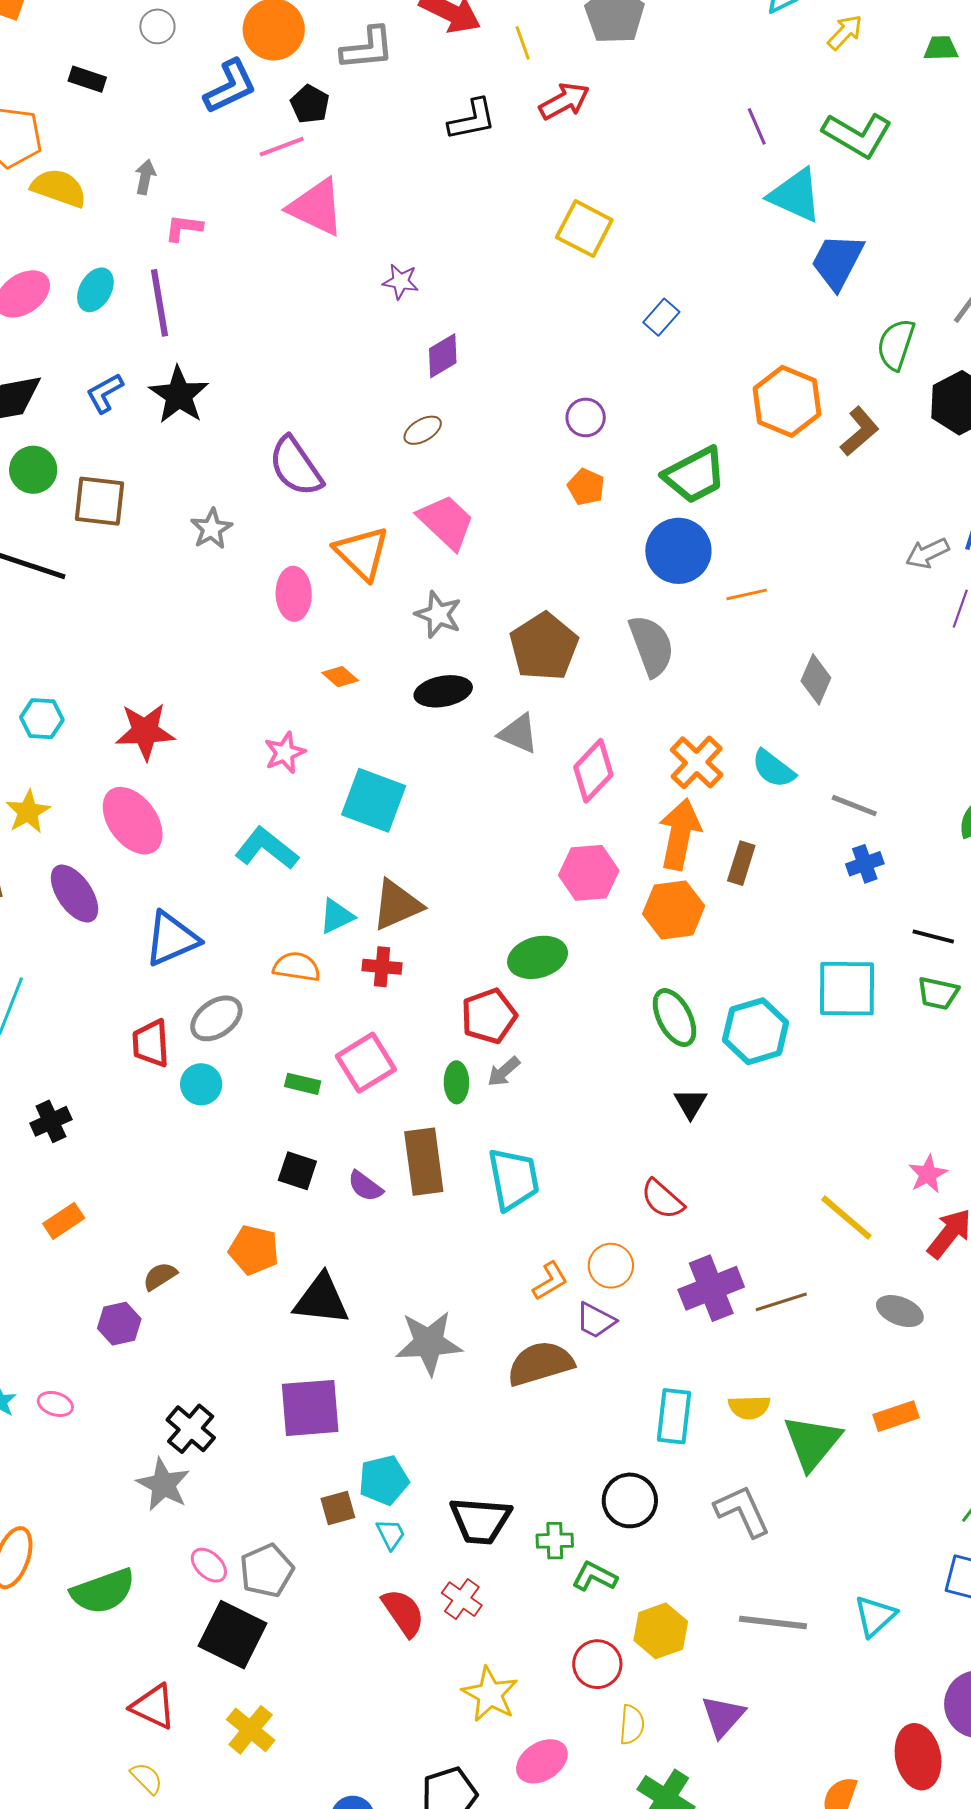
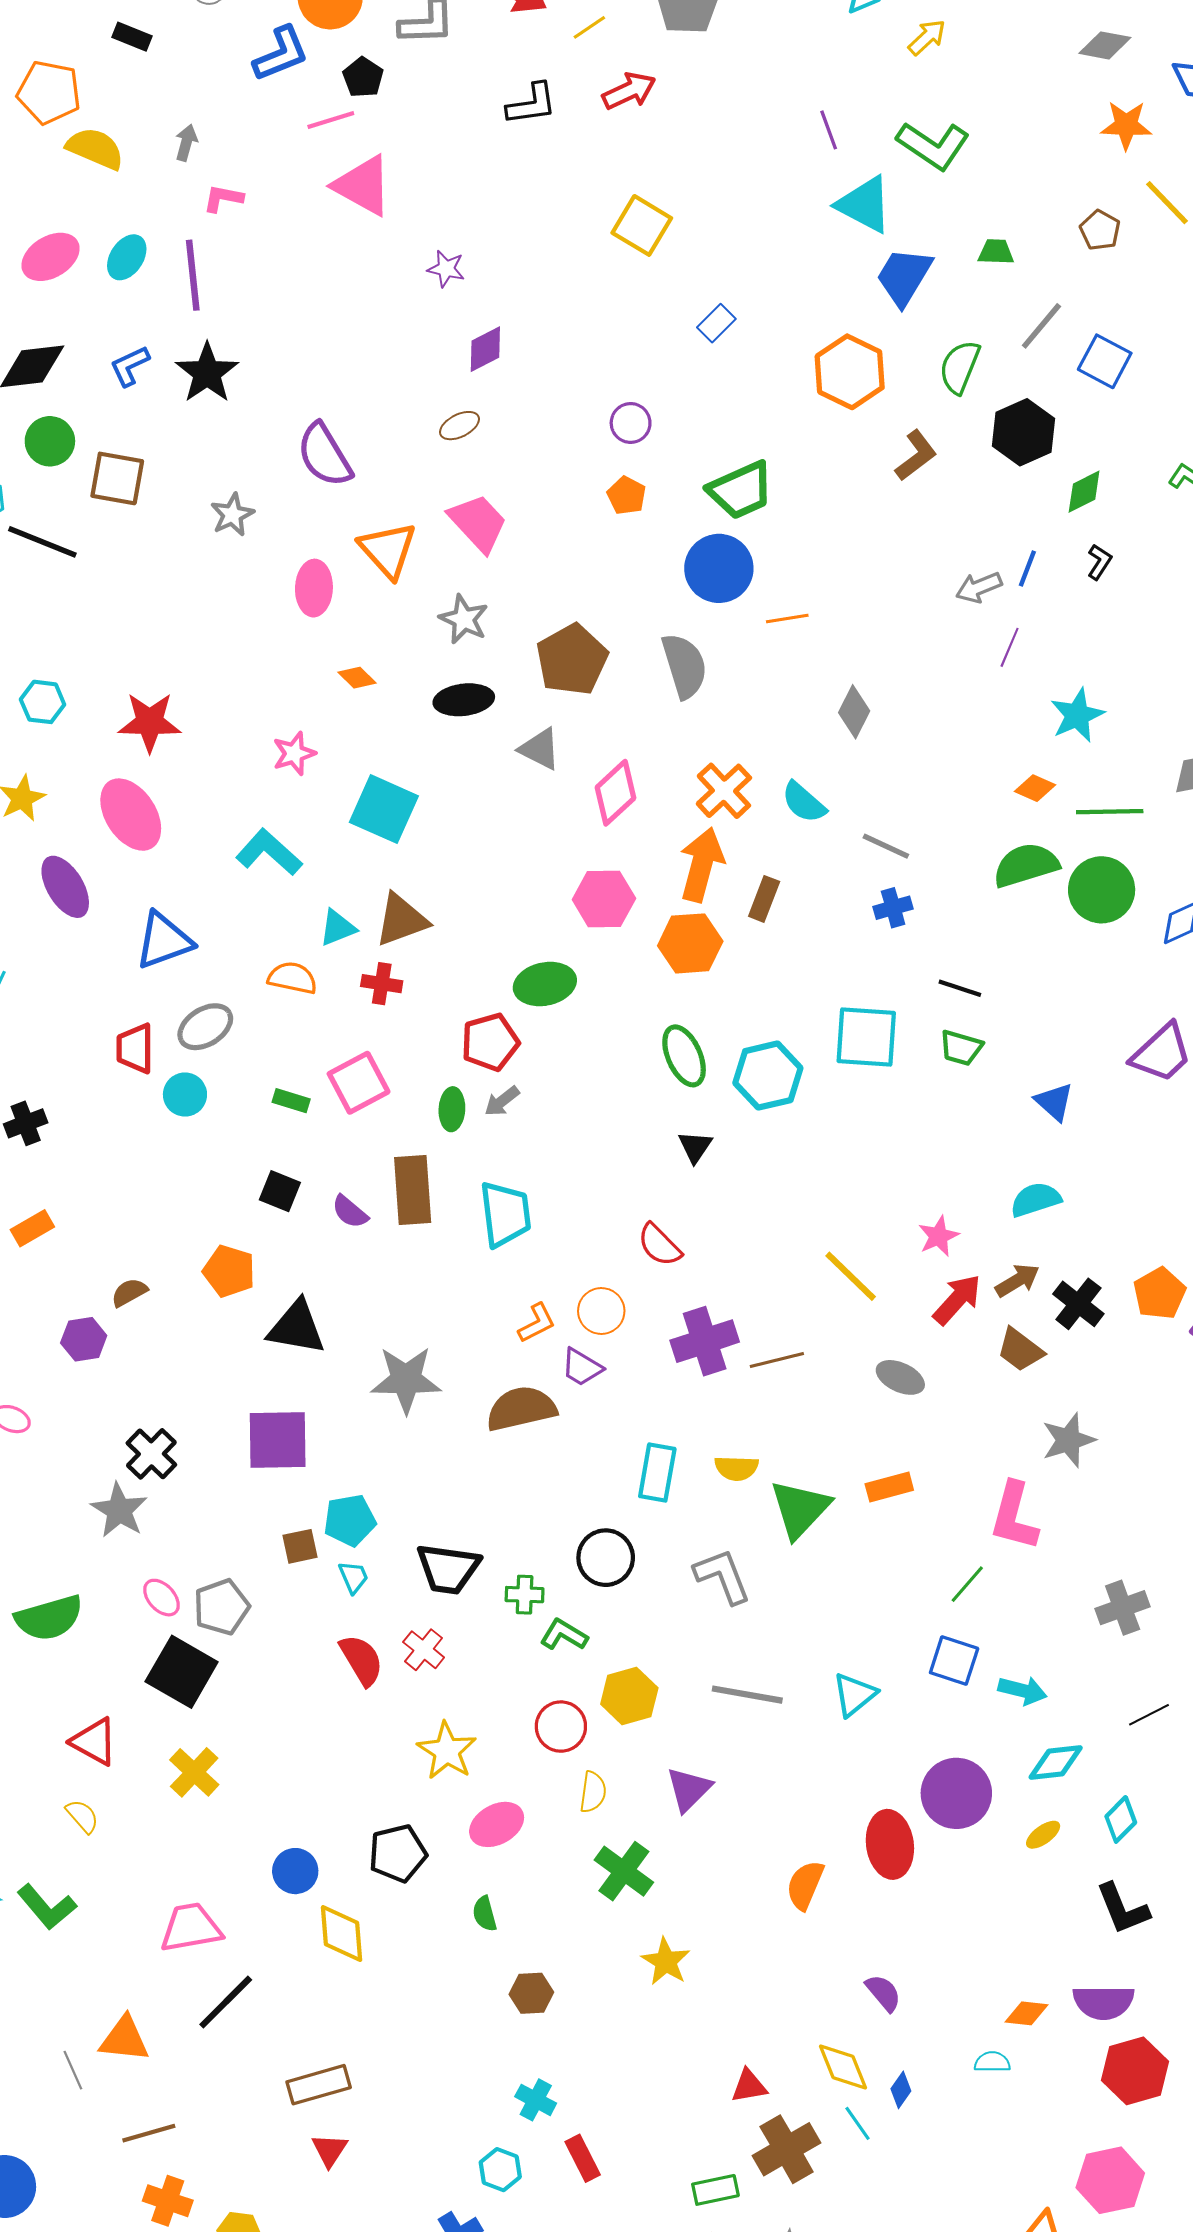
yellow line: (523, 43) -> (589, 27), turned 72
green trapezoid: (941, 48) -> (996, 252), moved
orange hexagon: (787, 401) -> (850, 372), moved

